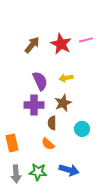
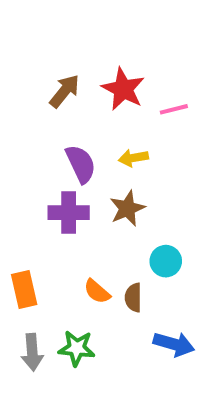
pink line: (86, 40) -> (174, 109), moved
brown semicircle: (52, 123) -> (133, 298), moved
blue arrow: (69, 170) -> (174, 344), moved

